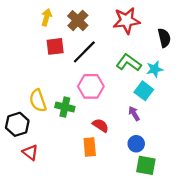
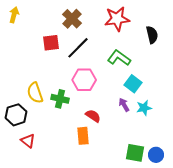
yellow arrow: (46, 17) -> (14, 15), moved
cyan star: (155, 69) -> (144, 108), moved
blue circle: (136, 144) -> (156, 155), moved

